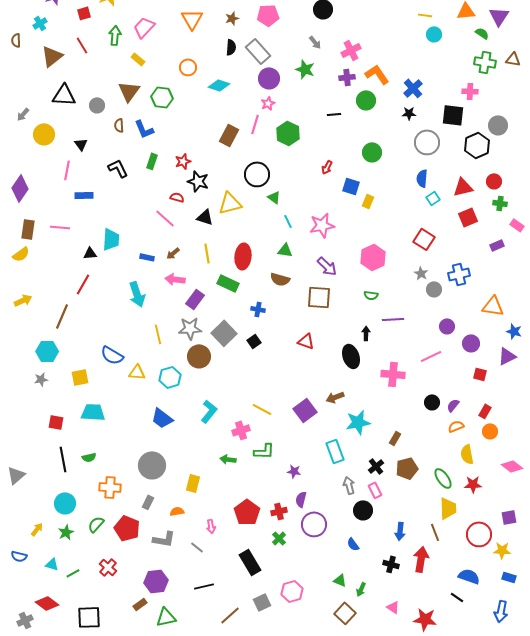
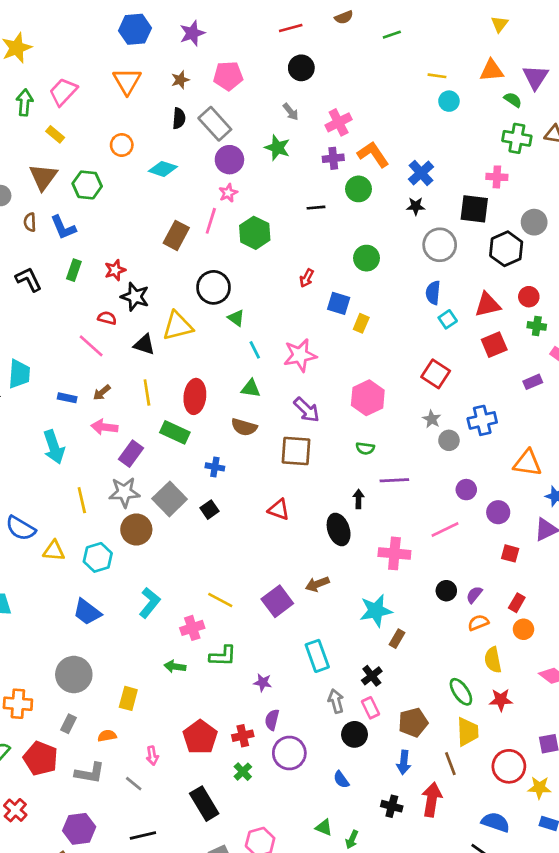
cyan star: (358, 422) -> (376, 611), moved
brown pentagon: (407, 468) -> (413, 722), moved

